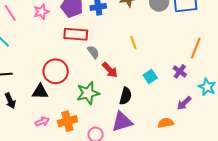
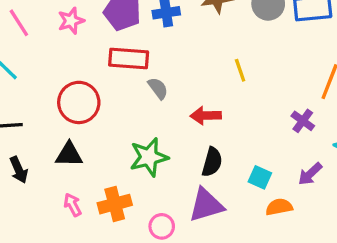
yellow line: (133, 42) -> (240, 70), moved
red arrow: (110, 70) -> (206, 116), moved, turned 132
red circle: (56, 71) -> (79, 102), moved
cyan square: (150, 77) -> (260, 177), moved, turned -32
pink arrow: (42, 122) -> (73, 205), turned -96

